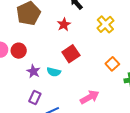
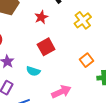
cyan semicircle: (54, 72) -> (33, 71), moved

